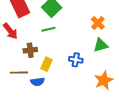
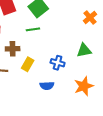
orange cross: (98, 23) -> (90, 17), moved
blue semicircle: (37, 82) -> (47, 86), moved

